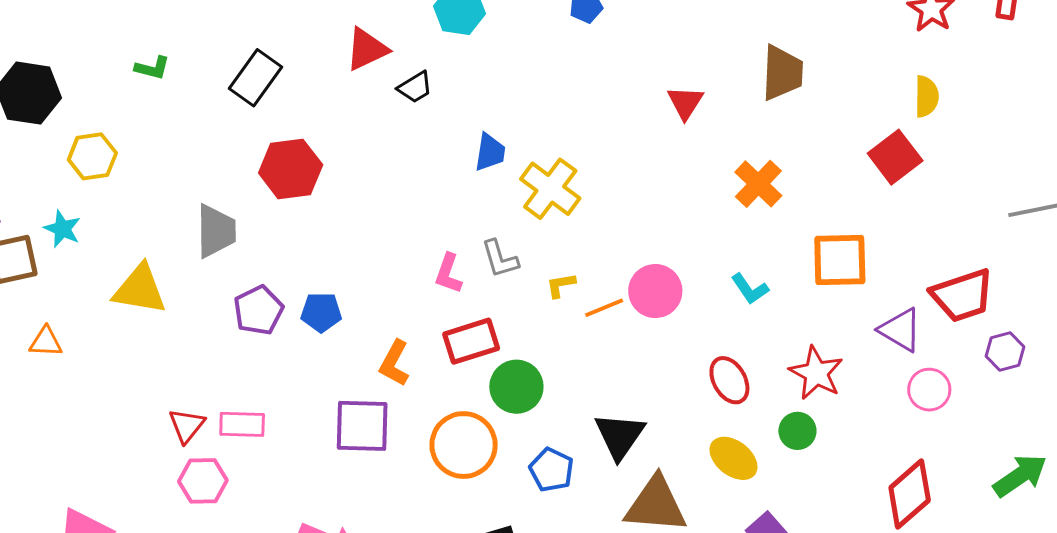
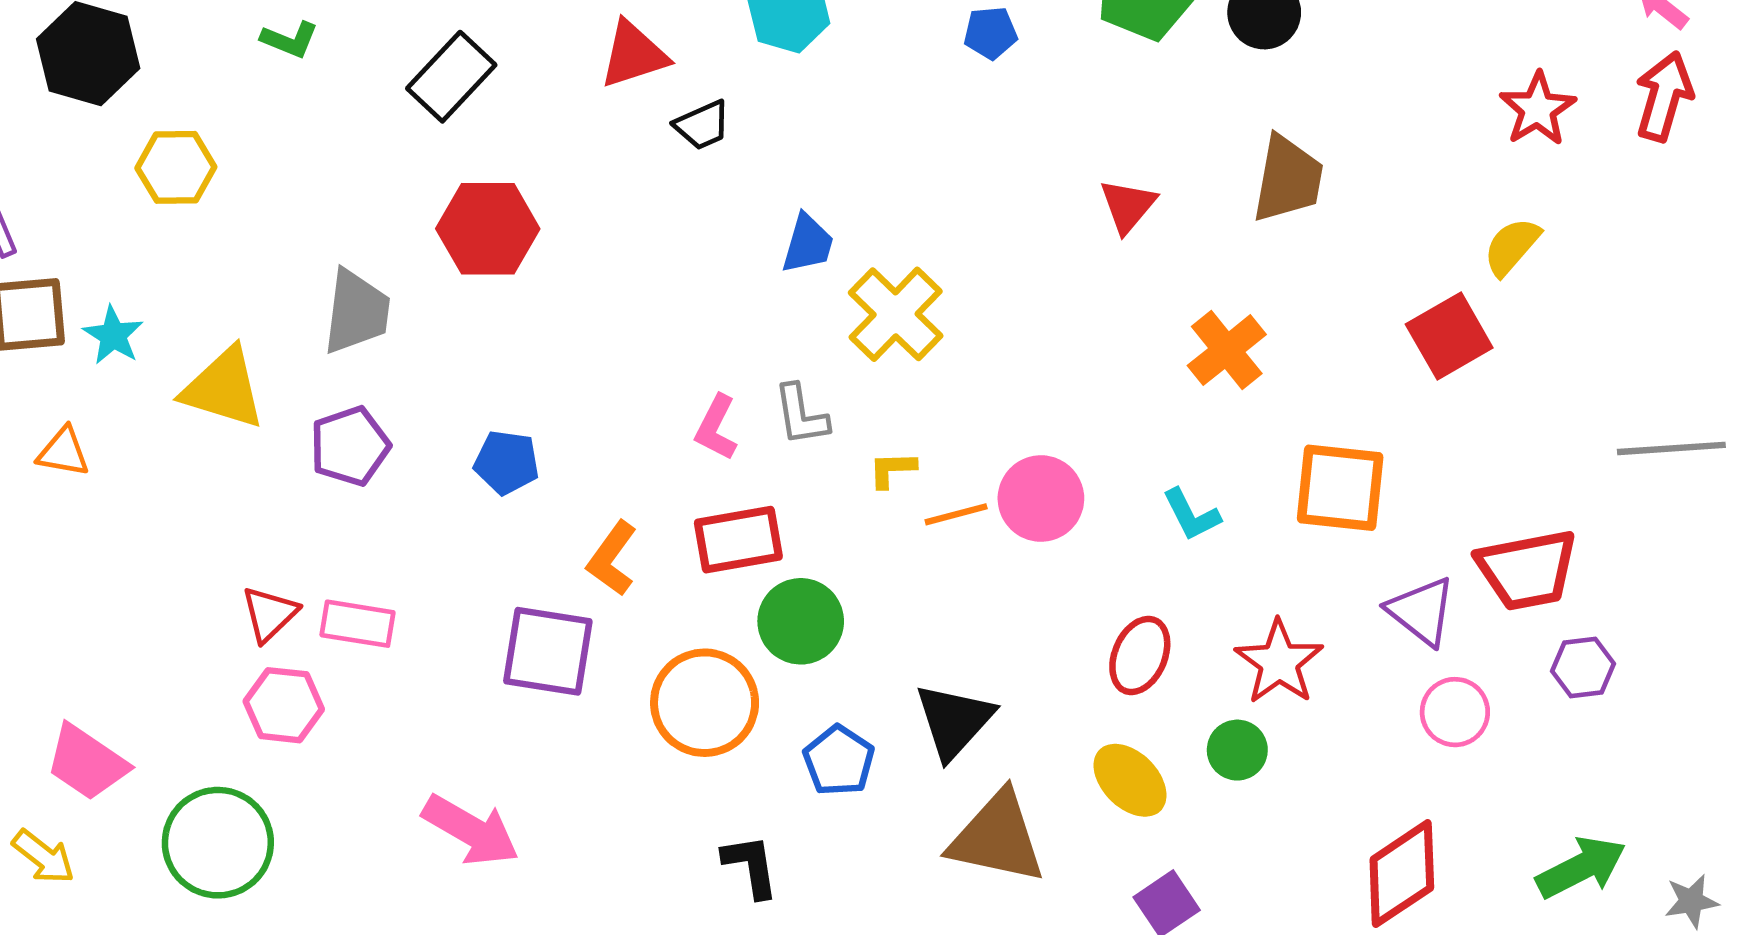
yellow semicircle: (926, 96) -> (1512, 247), turned -147
cyan star: (62, 229) -> (113, 335), moved
purple pentagon: (258, 310) -> (350, 446), moved
red ellipse: (729, 380) -> (1140, 655), turned 45

